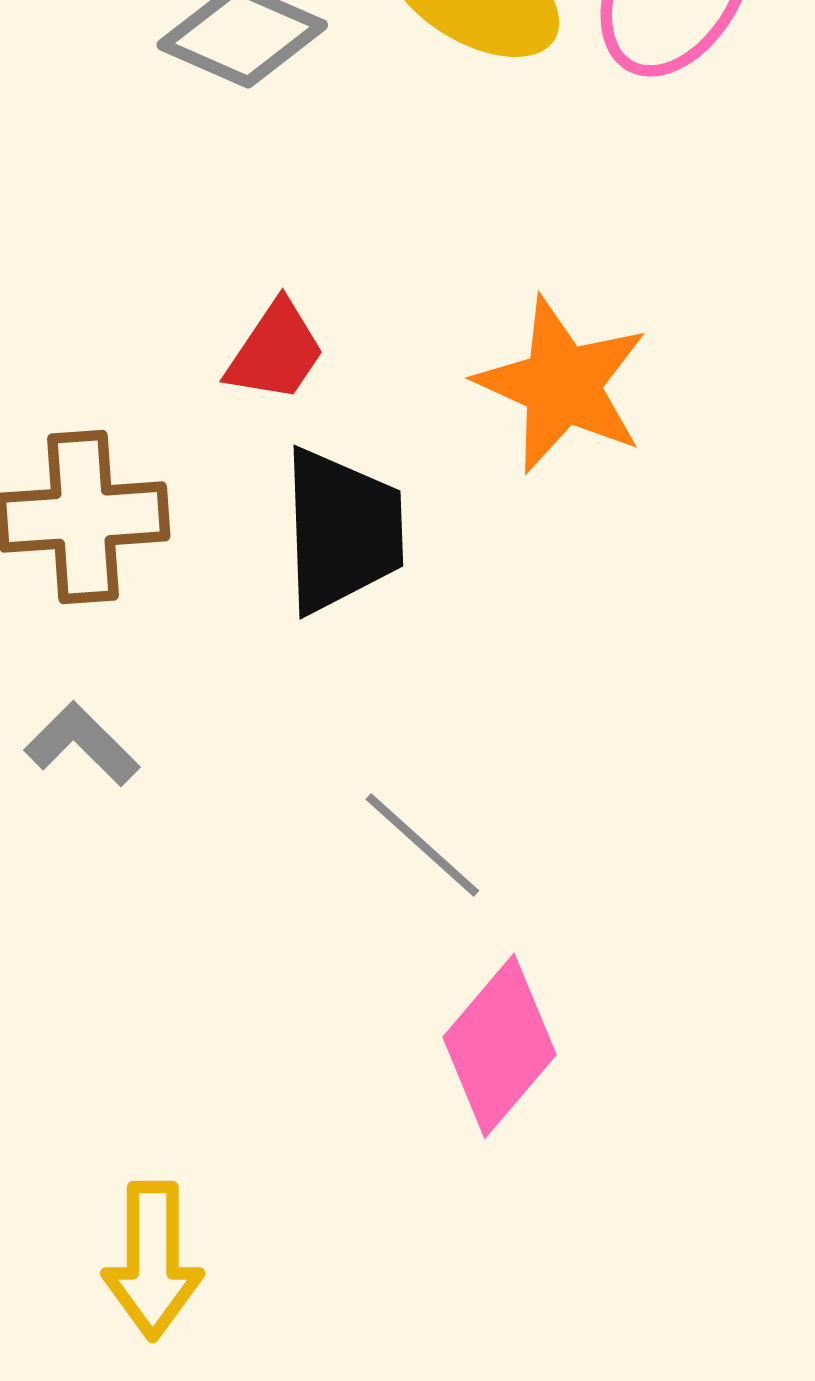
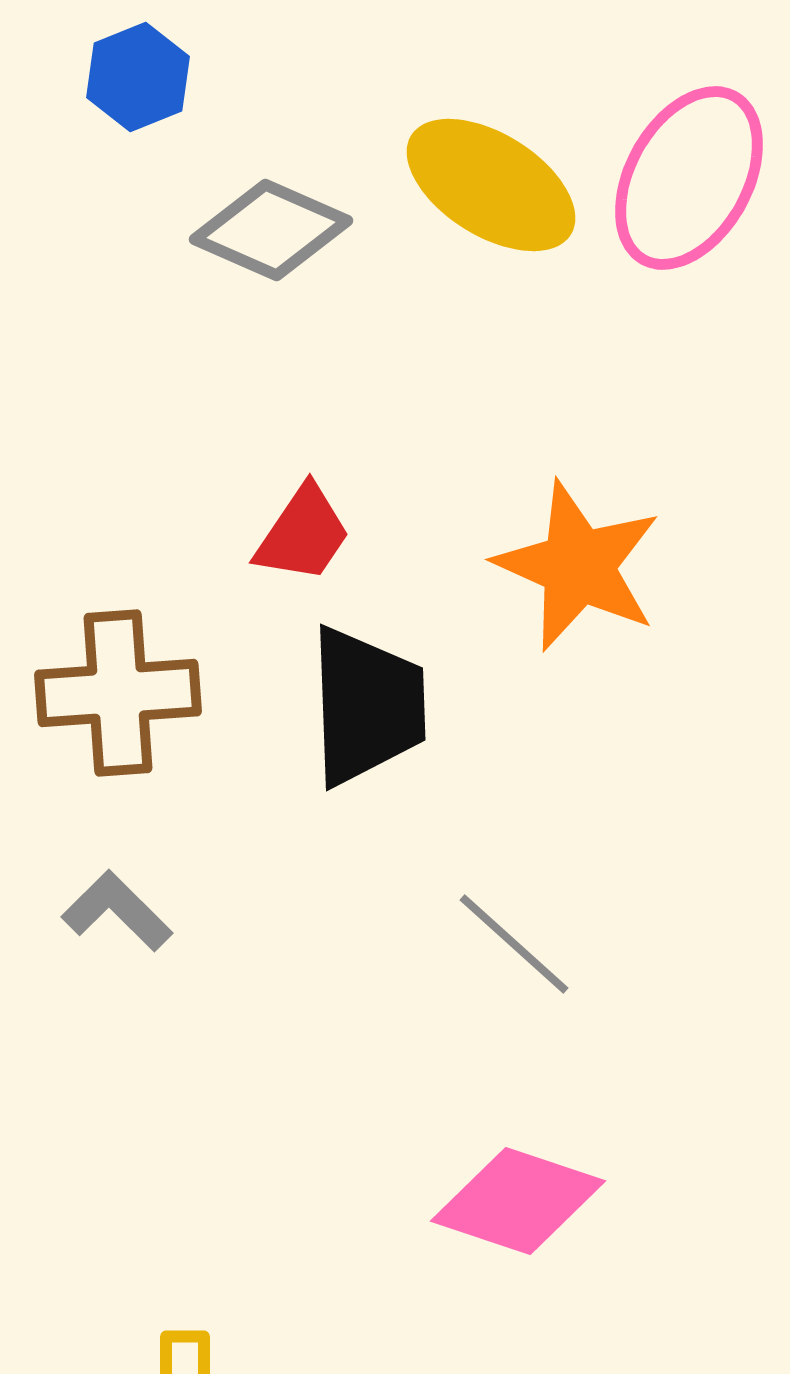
gray line: (422, 845) -> (514, 944), moved
pink diamond: (499, 1046) -> (518, 1201), turned 68

